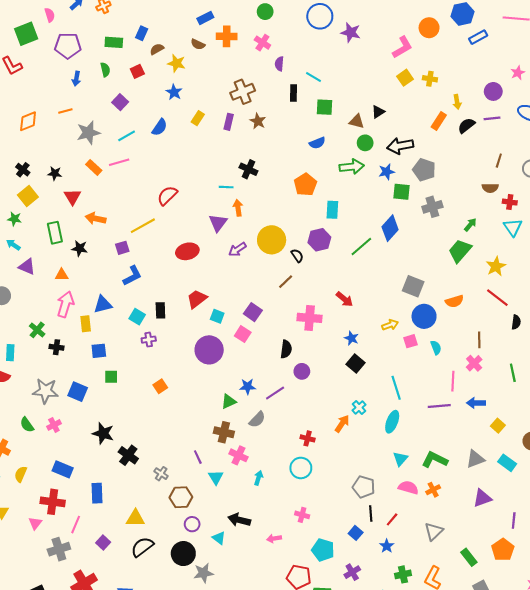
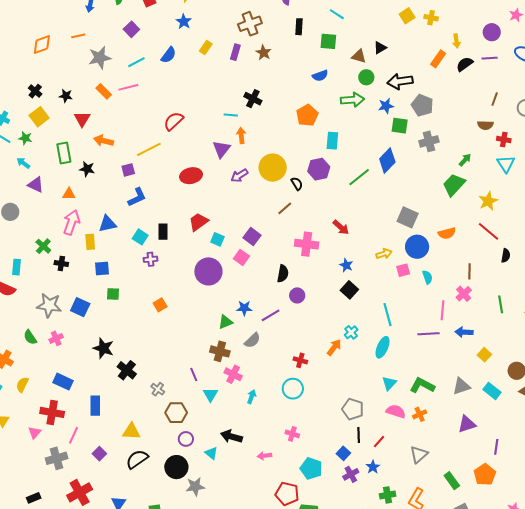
cyan line: (314, 77) -> (337, 14), moved
purple cross: (352, 572) -> (351, 474), moved

